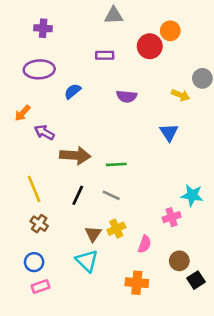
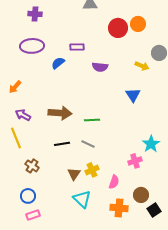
orange circle: (170, 31) -> (138, 24), moved
purple rectangle: (105, 55) -> (77, 47), moved
orange arrow: (23, 113) -> (15, 87), moved
purple arrow: (44, 132) -> (23, 115), moved
yellow line: (34, 189) -> (16, 138), moved
black line: (78, 195) -> (62, 144), turned 56
cyan star: (192, 195) -> (151, 144), turned 30
cyan triangle: (87, 261) -> (82, 199), moved
orange cross: (137, 283) -> (119, 208), moved

